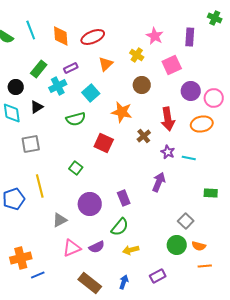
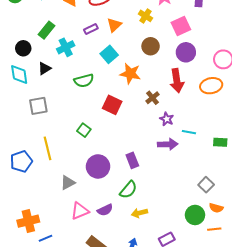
purple rectangle: (71, 68) -> (91, 29), moved
purple circle: (191, 91) -> (186, 52), moved
cyan square: (91, 93) -> (109, 54), moved
purple star: (168, 152) -> (167, 119), moved
cyan line: (189, 158) -> (189, 132), moved
purple arrow: (159, 182) -> (168, 144), turned 66
green rectangle: (211, 193) -> (220, 142), moved
gray square: (186, 221) -> (206, 185), moved
green circle: (177, 245) -> (195, 215), moved
orange semicircle: (199, 246) -> (216, 208), moved

